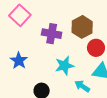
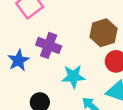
purple cross: (52, 34) -> (49, 45), moved

